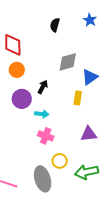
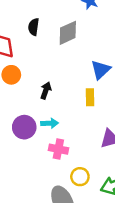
black semicircle: (55, 25) -> (34, 27), moved
gray diamond: (68, 62) -> (68, 33), moved
purple circle: (22, 99) -> (24, 127), moved

